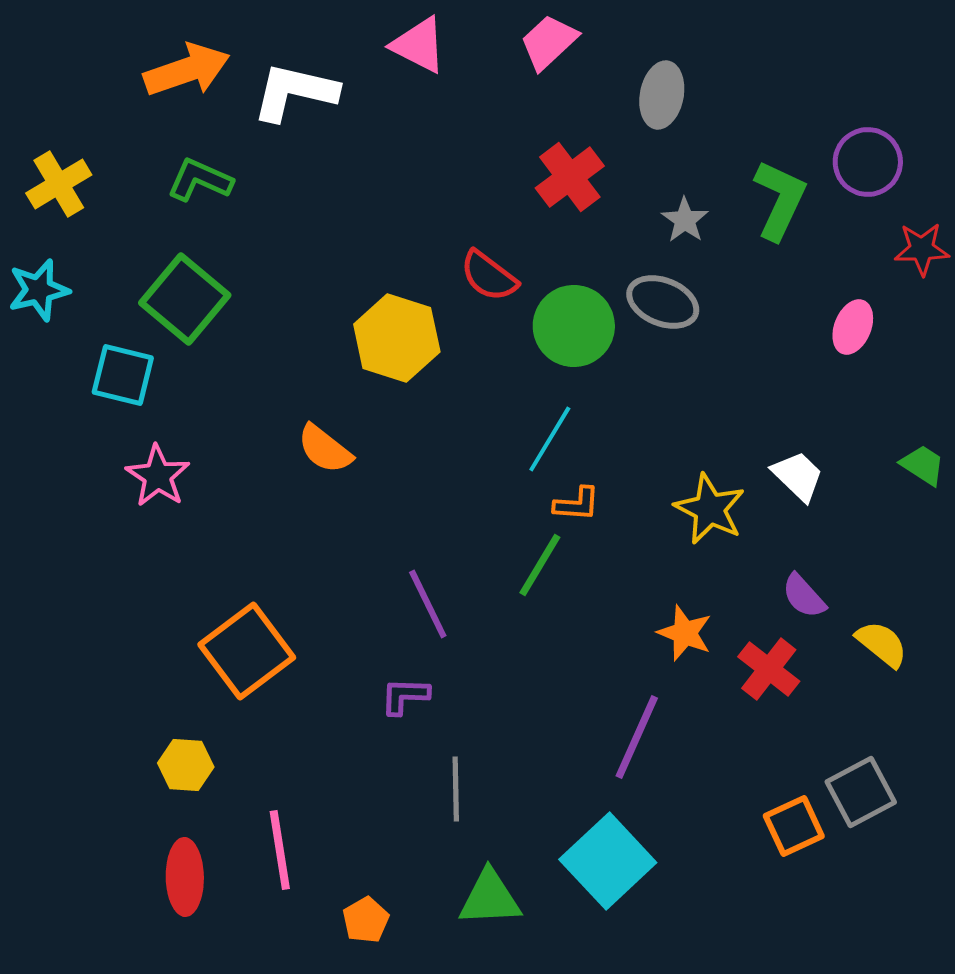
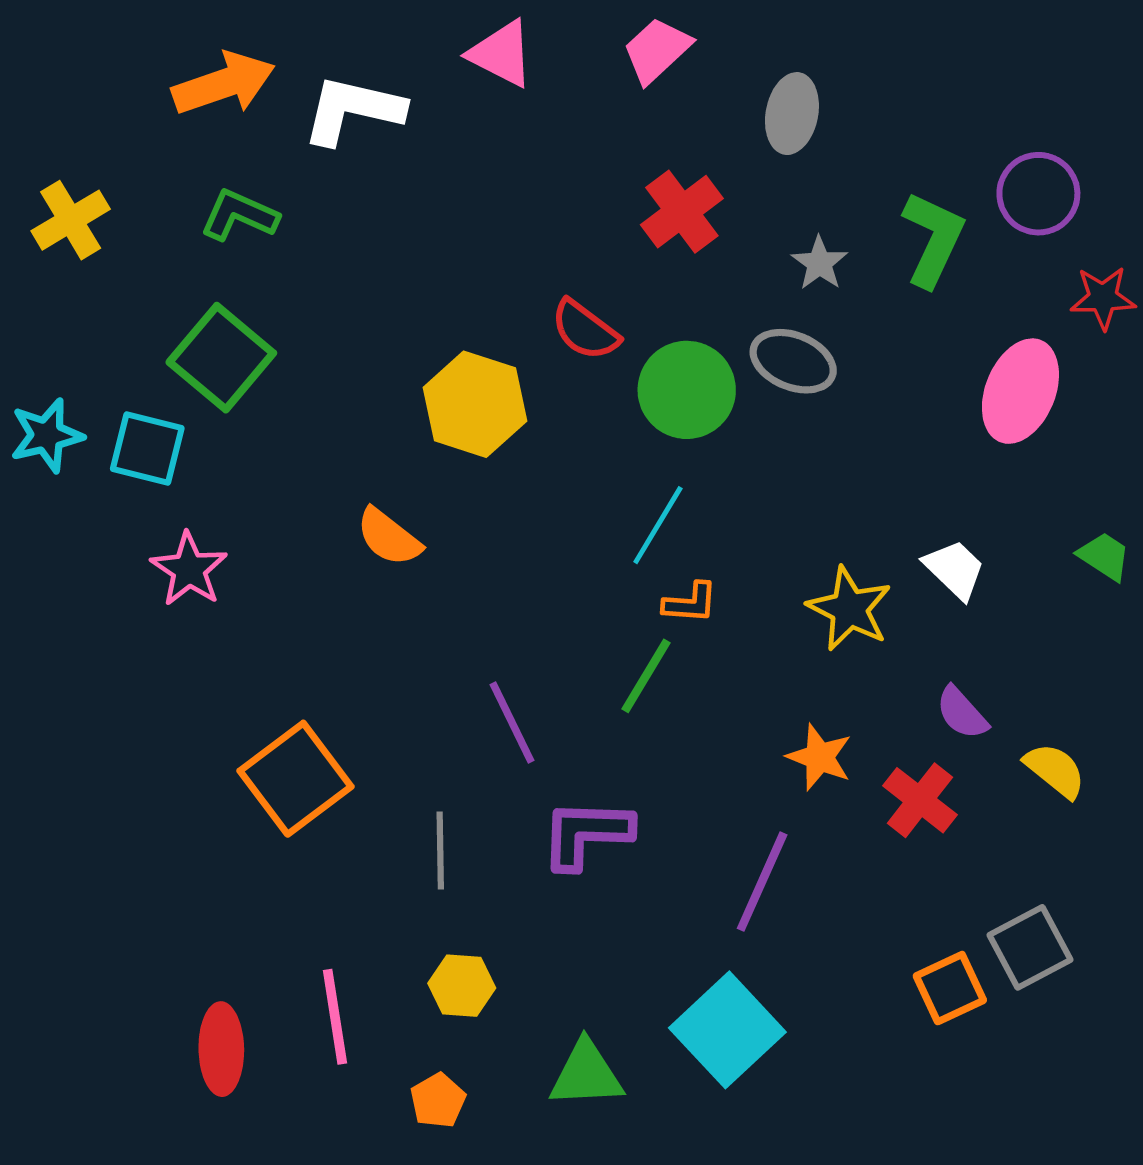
cyan star: (39, 290) -> (47, 435), moved
pink ellipse: (853, 327) -> (1020, 391), size x1.6
purple L-shape: (405, 696) -> (586, 834), moved, size x1.6
yellow hexagon: (186, 765) -> (462, 986), moved
gray line: (456, 789) -> (440, 850), moved

